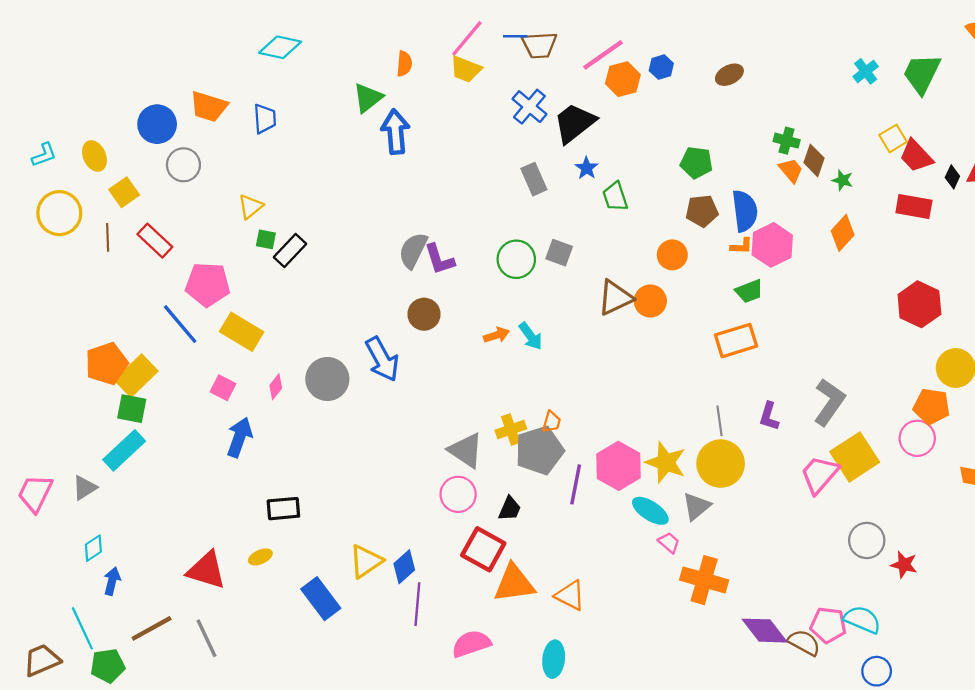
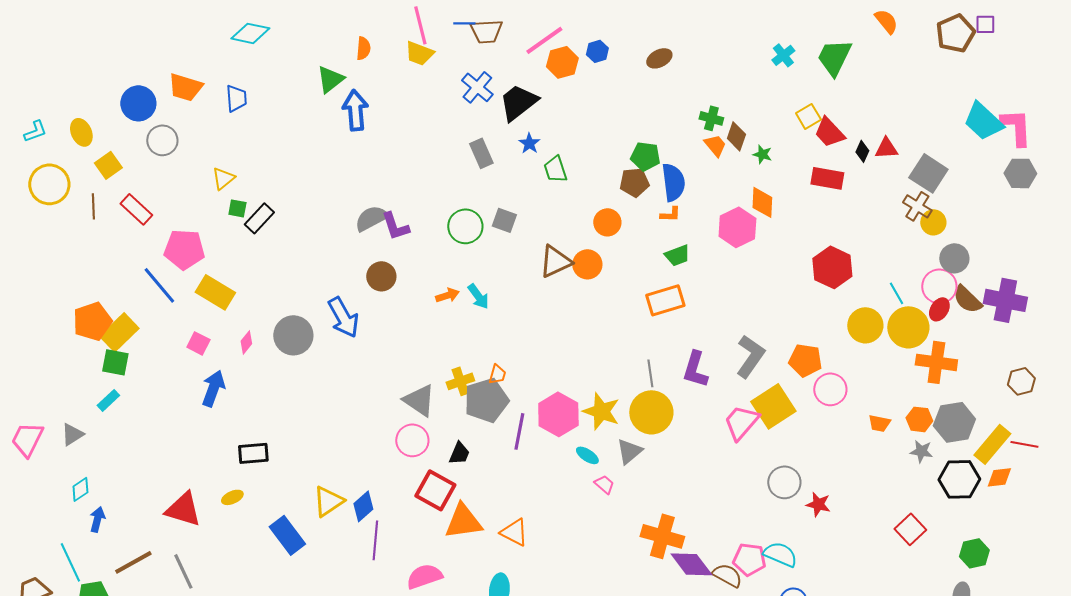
pink line: (467, 38) -> (420, 25), turned -54
green pentagon: (696, 163) -> (645, 156), moved
orange diamond: (843, 233) -> (762, 202), turned -40
pink hexagon: (772, 245) -> (737, 227), moved
gray semicircle: (413, 250) -> (371, 218), turned 36
orange pentagon: (932, 406) -> (805, 360), moved
purple L-shape: (769, 416) -> (695, 369), size x1.4
cyan rectangle: (124, 450) -> (108, 400), size x0.6
cyan ellipse: (650, 511) -> (587, 455), size x0.7
orange cross: (704, 580) -> (662, 536), moved

